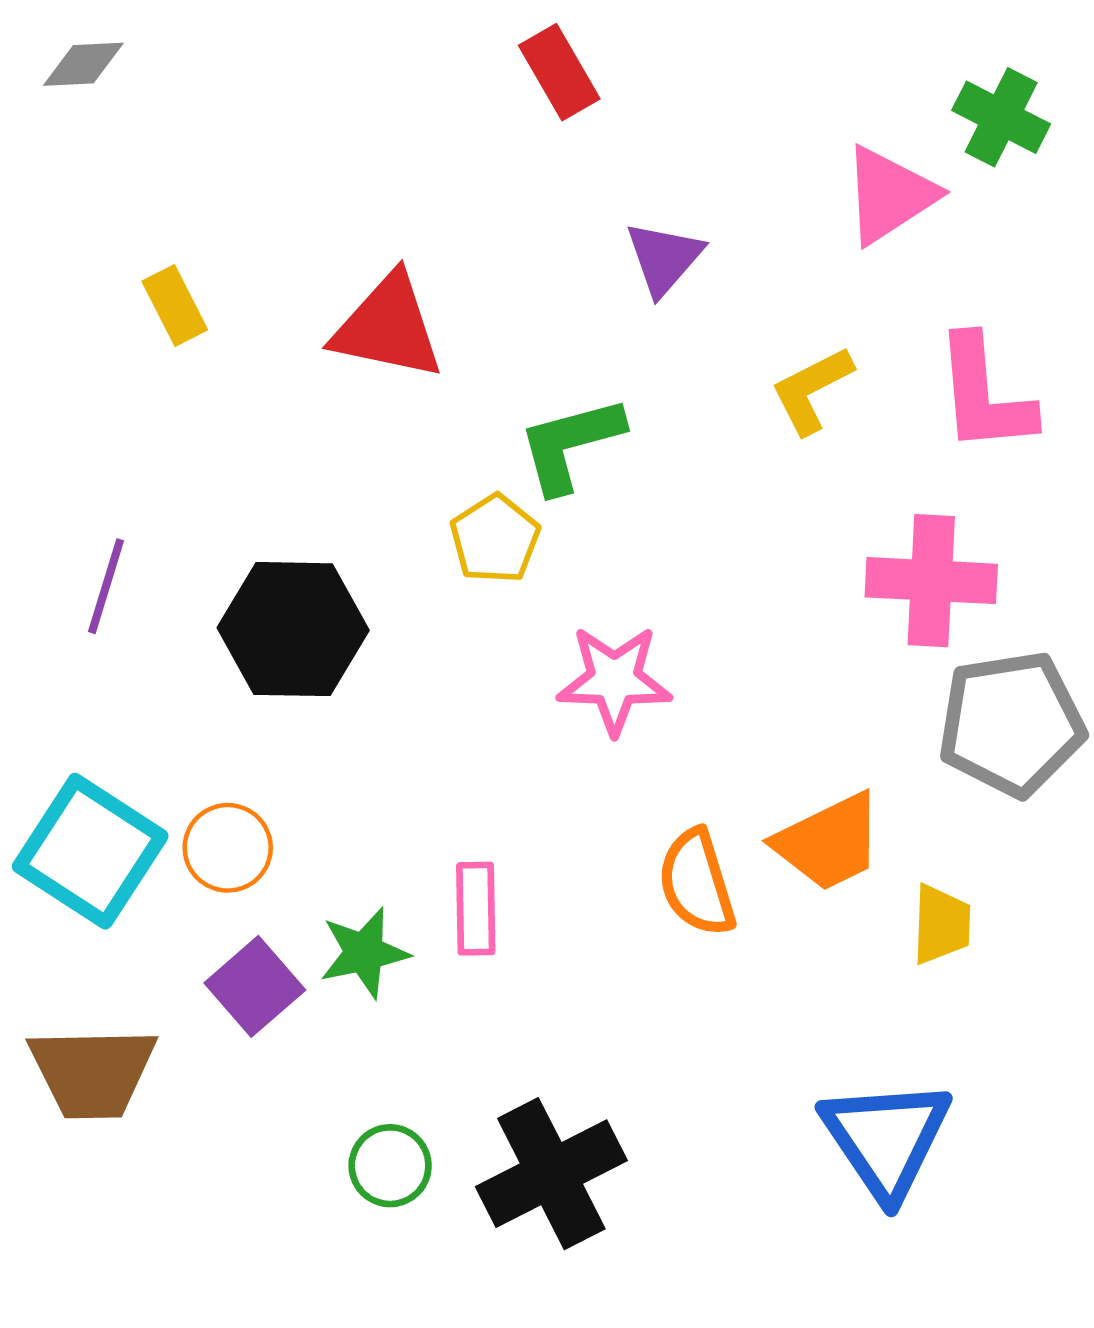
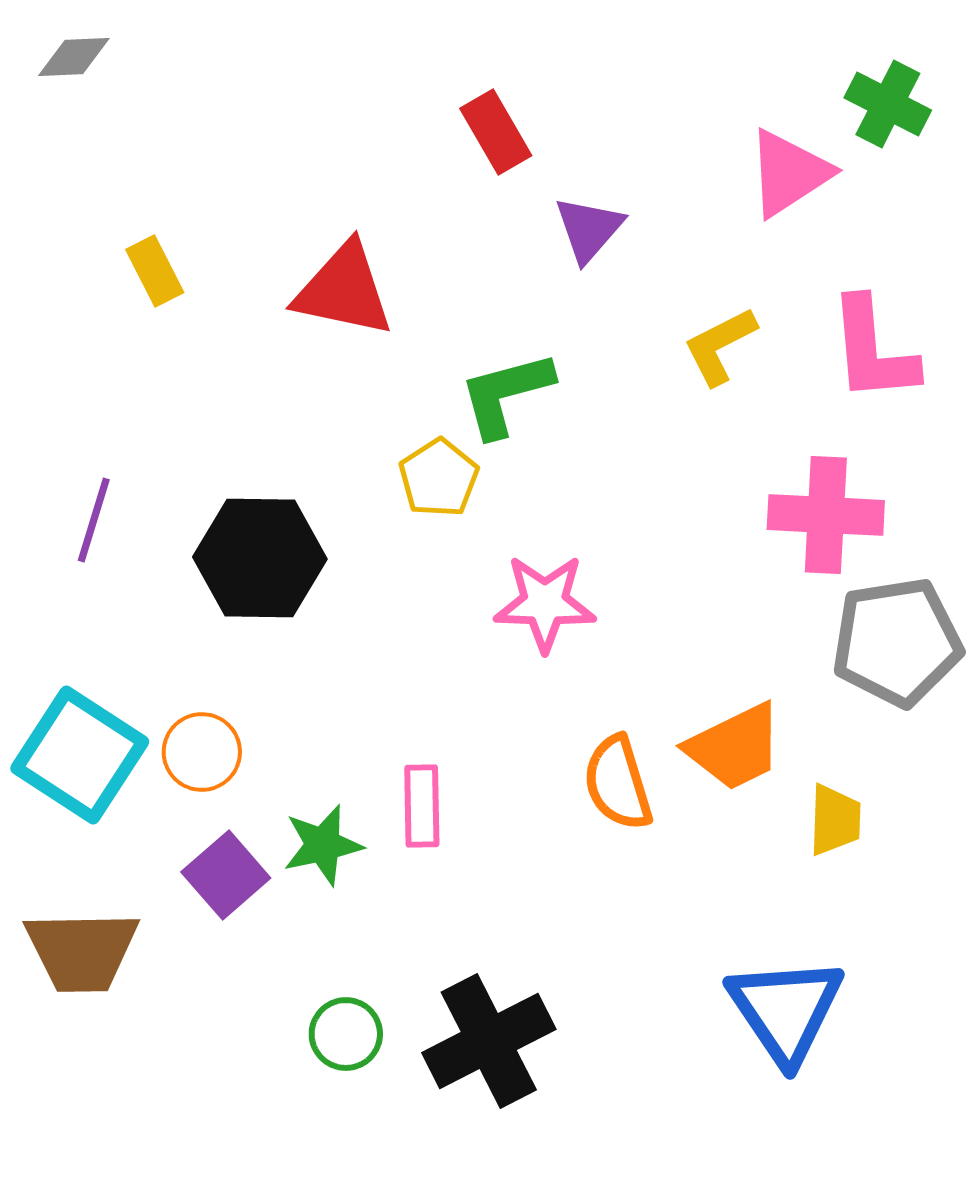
red rectangle: (559, 72) -> (496, 132), moved

